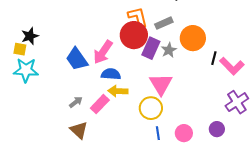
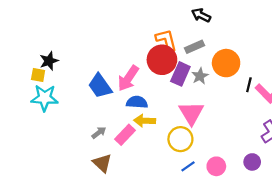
blue line: (158, 133) -> (188, 166), turned 64

